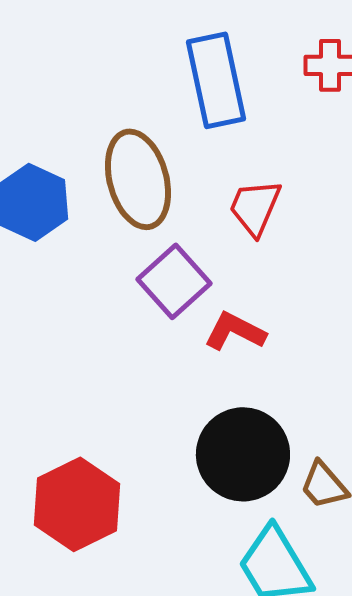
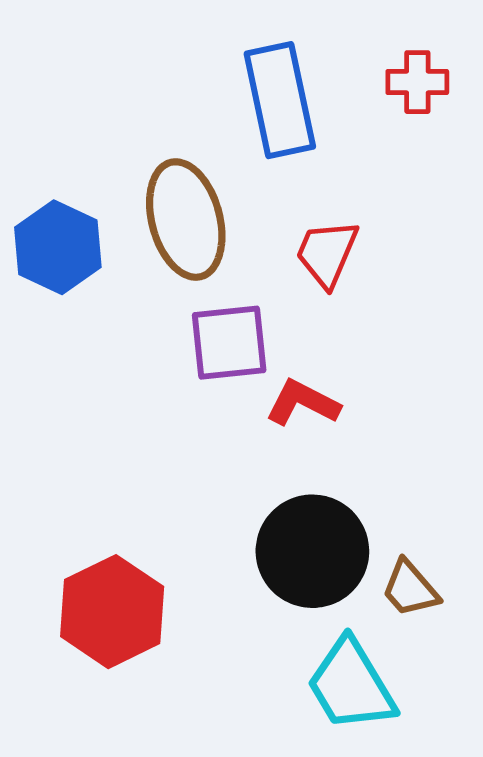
purple square: (174, 281) -> (229, 343), turned 36

